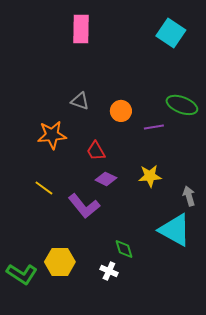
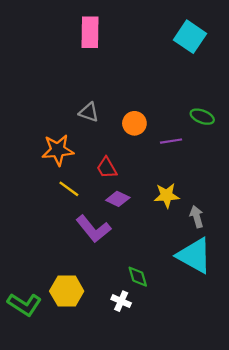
green ellipse: (182, 105) -> (202, 117), size x0.7
yellow line: (44, 188) -> (69, 189), moved
gray arrow: (189, 196) -> (197, 217), moved

